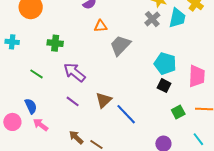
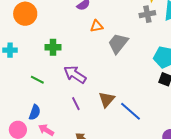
gray cross: (152, 19) -> (147, 14), turned 35
purple line: (73, 101) -> (76, 104), turned 32
blue semicircle: (31, 106) -> (35, 112), turned 49

